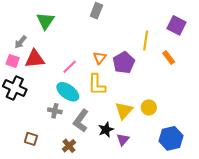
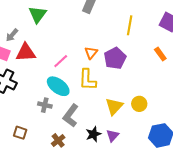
yellow line: (146, 40) -> (130, 25), moved
black star: (106, 130) -> (93, 134), moved

